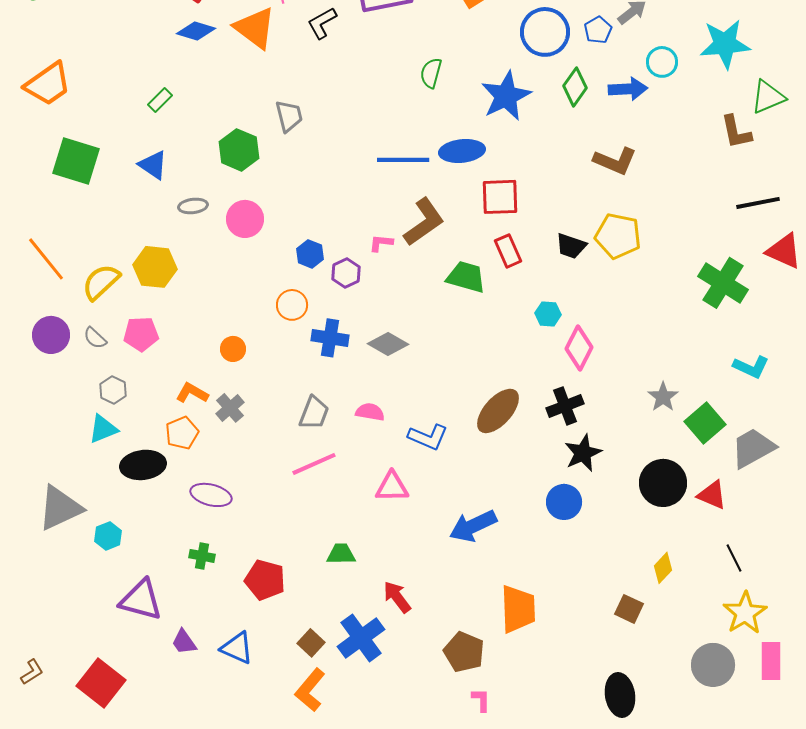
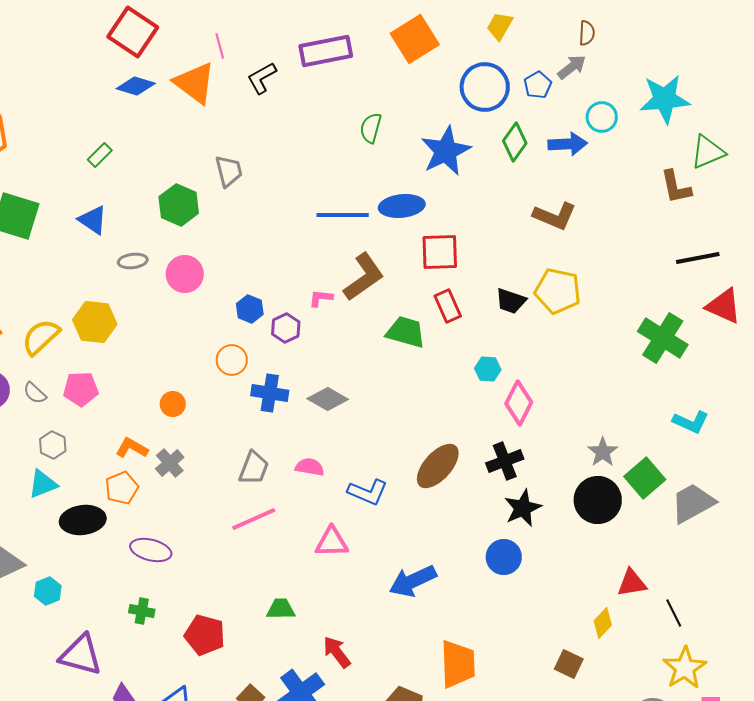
black circle: (663, 483) -> (598, 500), moved
red triangle: (712, 495) -> (632, 583), moved, turned -32

